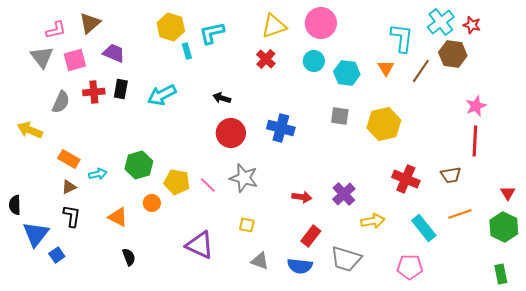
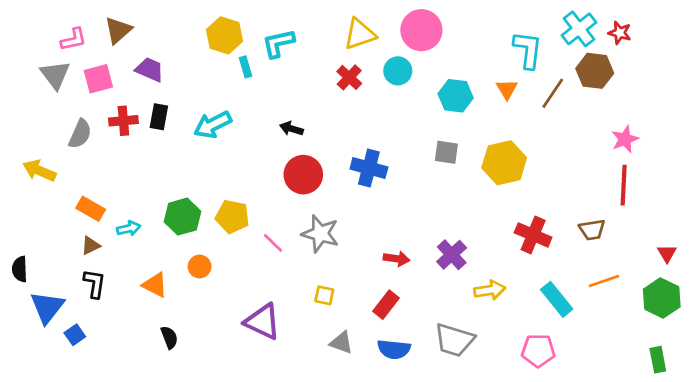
cyan circle: (314, 61) -> (398, 71), moved
yellow pentagon: (177, 182) -> (232, 217), moved
red rectangle: (311, 236) -> (386, 305), moved

